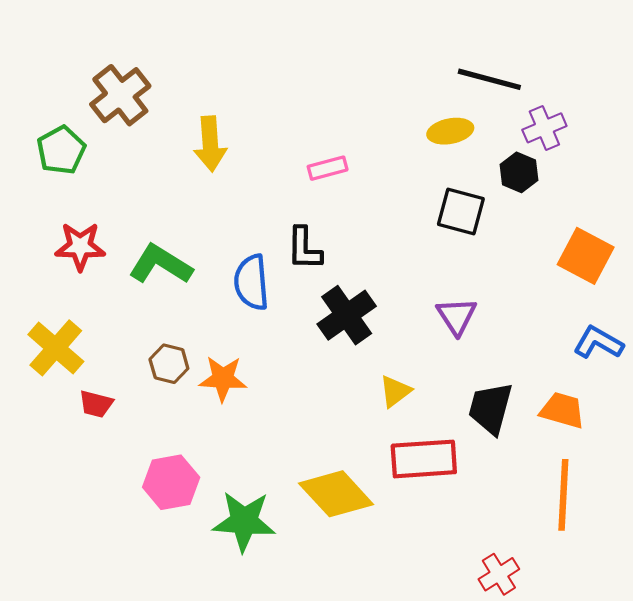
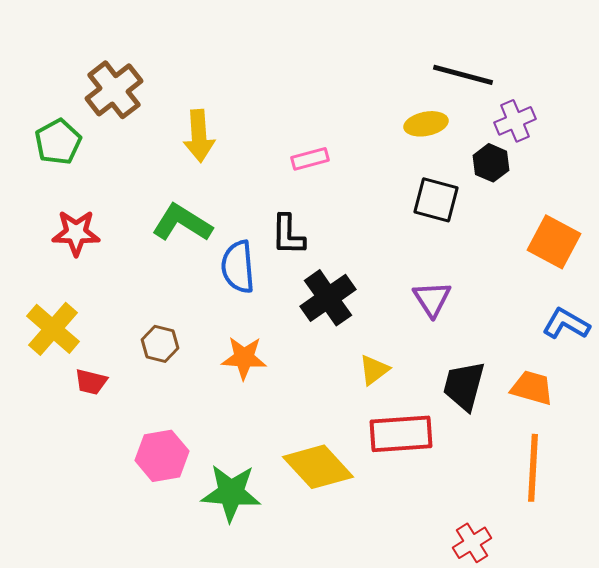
green L-shape: (161, 264) -> (182, 223), moved
orange star: (223, 379) -> (244, 358), moved

